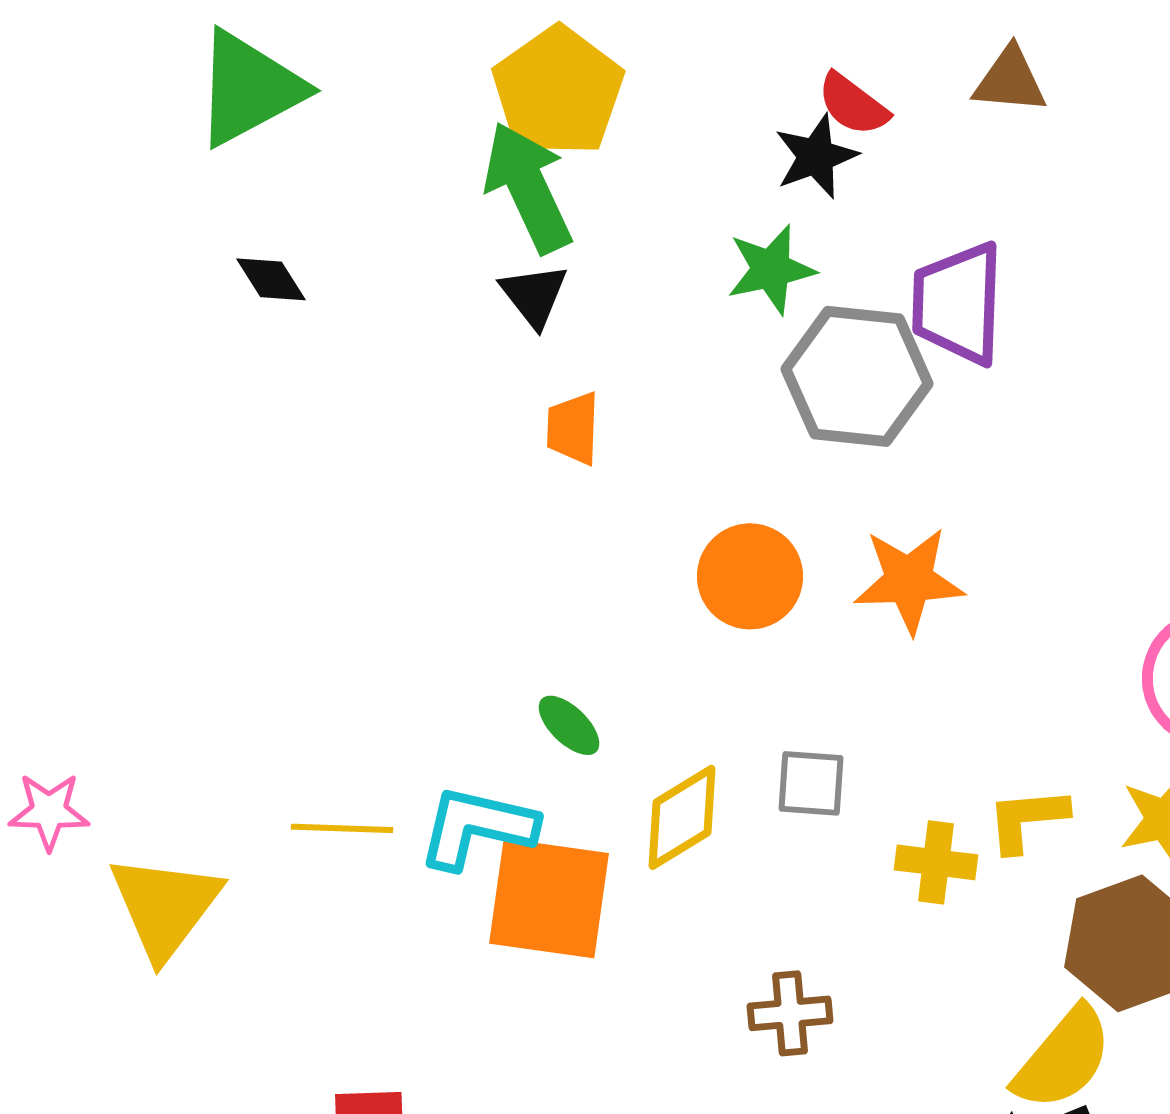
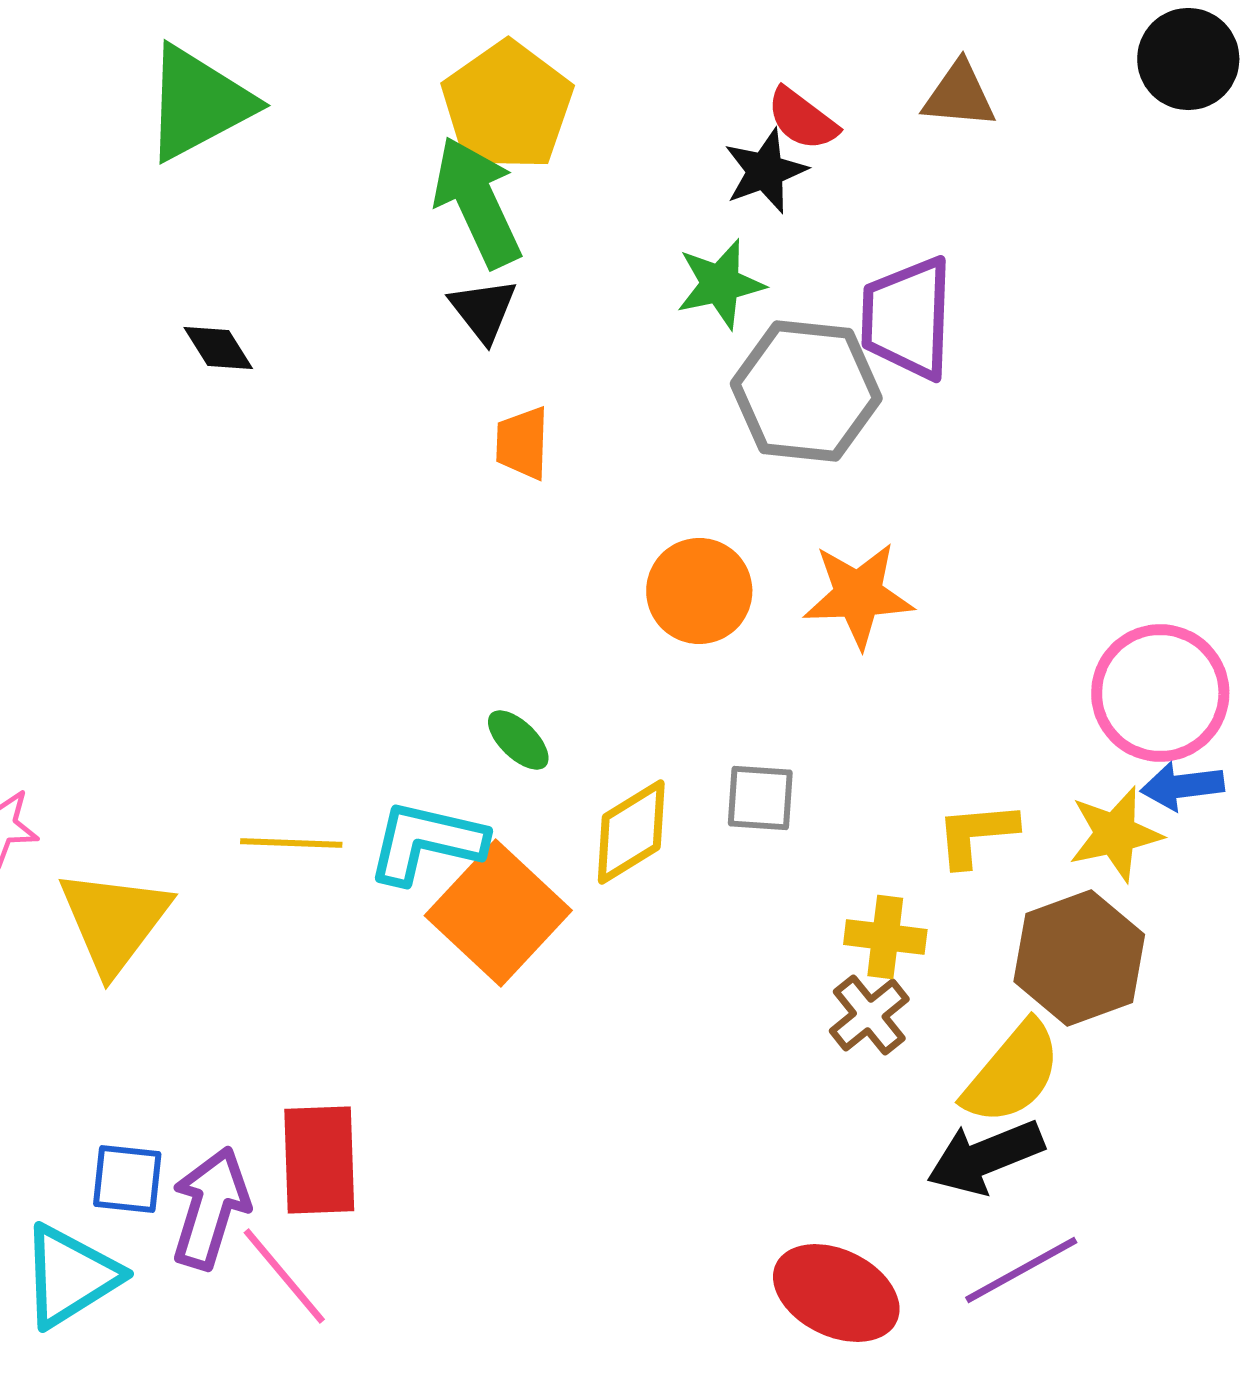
black diamond: (271, 279) -> (218, 348), moved
yellow cross: (936, 862) -> (885, 937), moved
orange square: (549, 898) -> (498, 913), turned 35
brown cross: (790, 1013) -> (869, 1015), moved, turned -34

